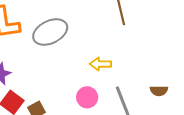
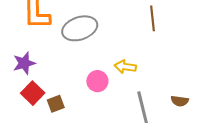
pink circle: (87, 97) -> (97, 81), moved

